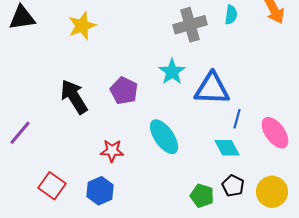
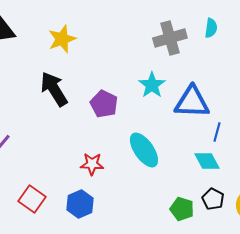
black arrow: (74, 97) -> (54, 89), moved

